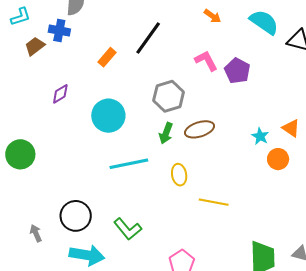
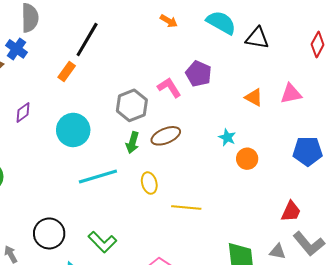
blue cross: (59, 31) -> (17, 49), turned 30
black line: (148, 38) -> (87, 39), moved
pink L-shape: (206, 61) -> (169, 88), moved
orange triangle: (291, 128) -> (254, 97), moved

